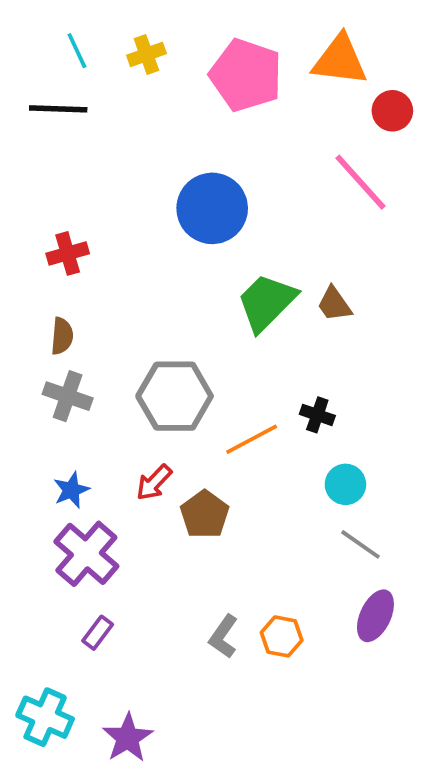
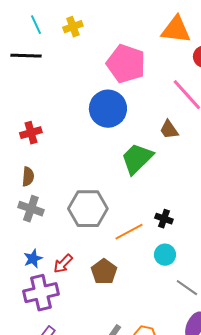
pink pentagon: (246, 75) -> (126, 64), moved
brown trapezoid: (334, 304) -> (169, 130), moved
red arrow: (154, 482) -> (63, 264), moved
cyan circle: (345, 484) -> (165, 255), moved
purple cross: (86, 554) -> (41, 293), turned 36

